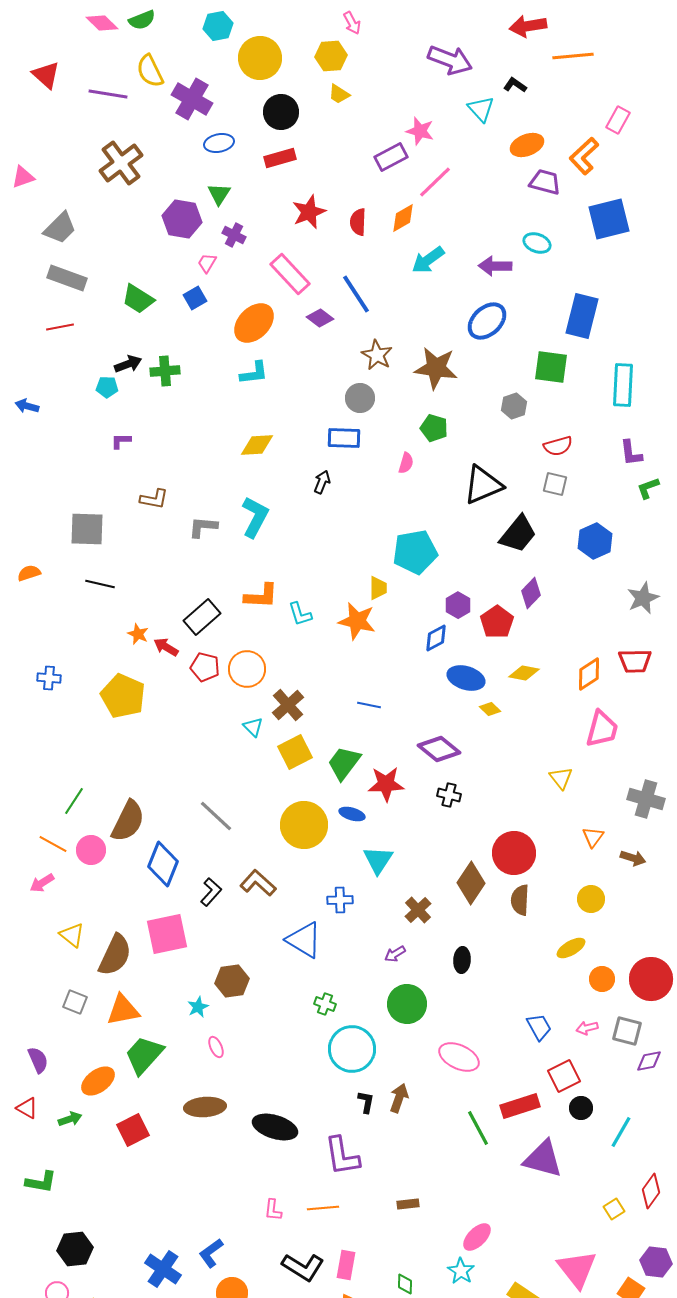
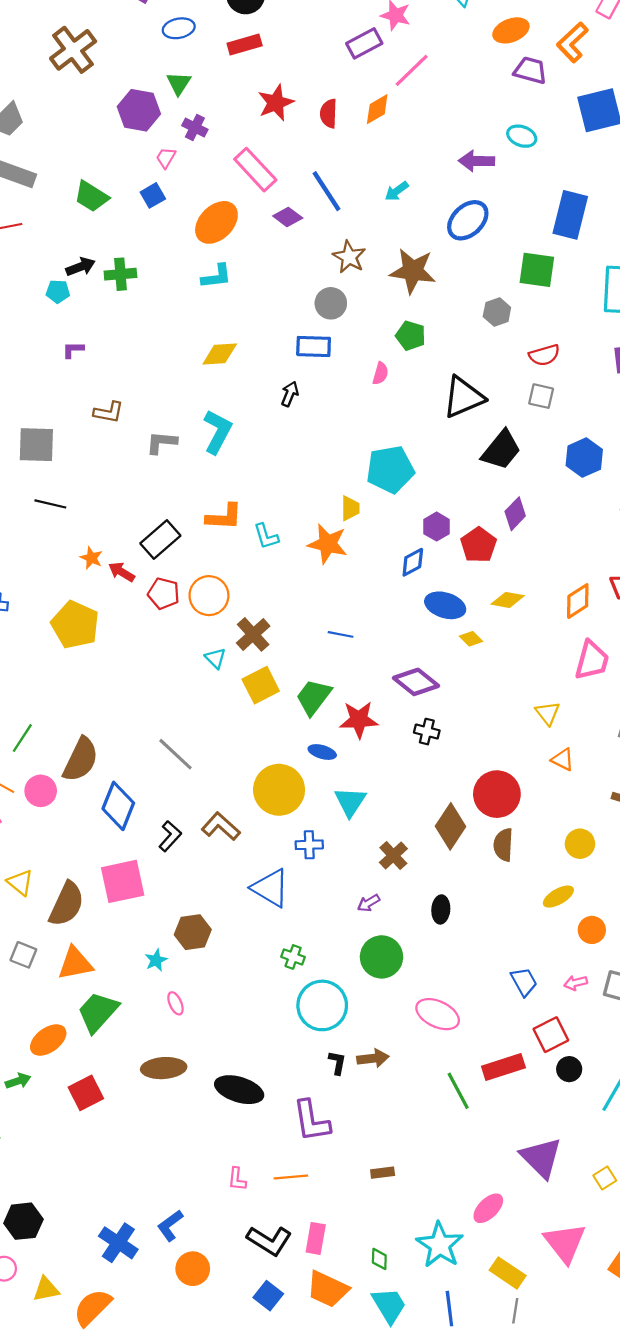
cyan arrow: (428, 260) -> (397, 191), moved, size x0.7
yellow circle: (304, 825) -> (279, 790), moved
orange triangle: (593, 837) -> (563, 760), moved, turned -40
brown arrow: (399, 1098) -> (373, 1058), turned 64
purple triangle: (543, 1159) -> (541, 1158), moved, turned 30
pink ellipse: (477, 1237) -> (488, 1208), moved
cyan star: (461, 1271) -> (440, 1245), size x1.6

